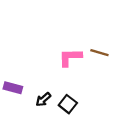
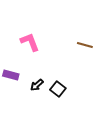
pink L-shape: (70, 57) -> (30, 42), moved, turned 70

